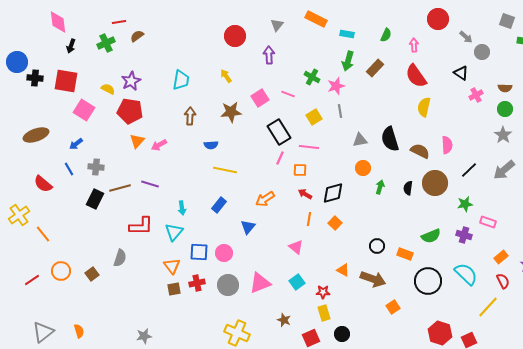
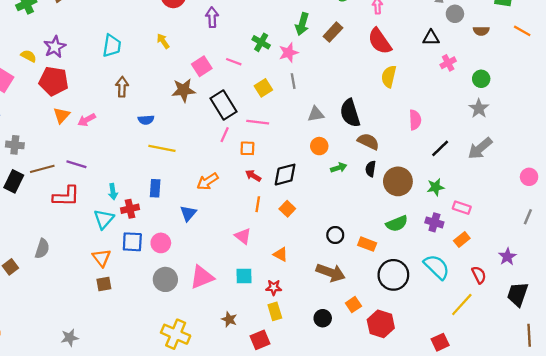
black triangle: (461, 73) -> (431, 38), turned -35
brown semicircle: (505, 88) -> (481, 31), moved
brown star: (231, 112) -> (184, 90), moved
brown semicircle: (420, 151) -> (368, 141), moved
brown circle: (435, 183) -> (398, 181), moved
green arrow: (380, 187) -> (339, 168), turned 56
blue rectangle: (219, 205) -> (155, 188), turned -35
red L-shape: (141, 226) -> (66, 196), moved
orange rectangle: (501, 257) -> (462, 240), moved
orange triangle: (343, 270) -> (281, 254), moved
cyan square: (297, 282) -> (244, 276), turned 35
red cross: (197, 283) -> (130, 209), moved
red hexagon: (440, 333) -> (381, 324), moved
black circle: (342, 334) -> (323, 318), moved

